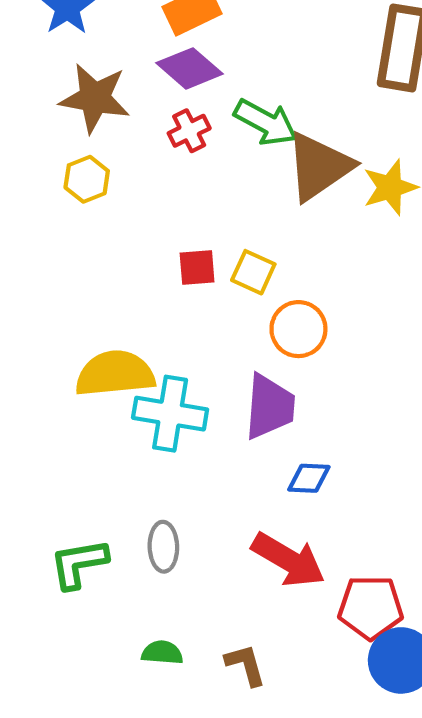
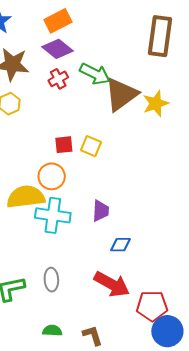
orange circle: (298, 329) -> (52, 176), moved
purple trapezoid: (270, 407) -> (101, 211), size x0.7

